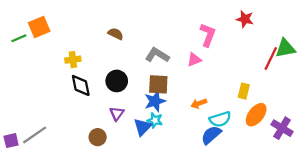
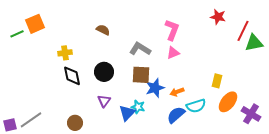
pink L-shape: (208, 35) -> (172, 30), moved
red line: (271, 58) -> (243, 31), moved
blue star: (155, 101) -> (155, 88), moved
blue semicircle: (211, 135) -> (176, 115), moved
brown circle: (98, 137) -> (75, 123), moved

